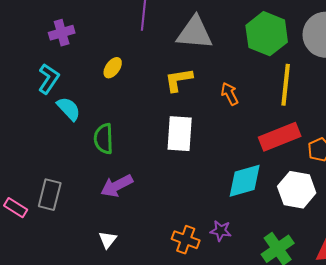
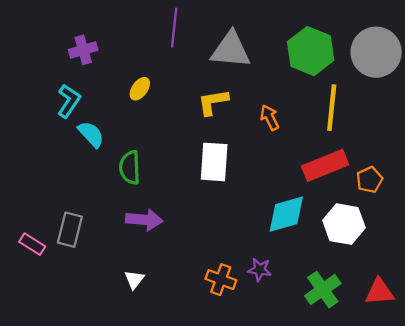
purple arrow: (117, 186) -> (144, 220), turned -148

